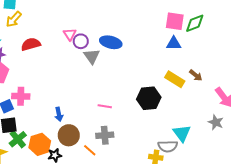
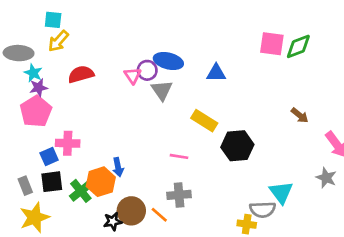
pink triangle: (70, 34) -> (133, 76), moved
blue ellipse: (111, 42) -> (168, 61), moved
blue triangle: (174, 43) -> (216, 73), moved
yellow rectangle: (175, 79) -> (204, 121), moved
brown circle: (69, 135) -> (131, 211), moved
green cross: (18, 139) -> (81, 191), moved
orange hexagon: (40, 144) -> (101, 182), moved

